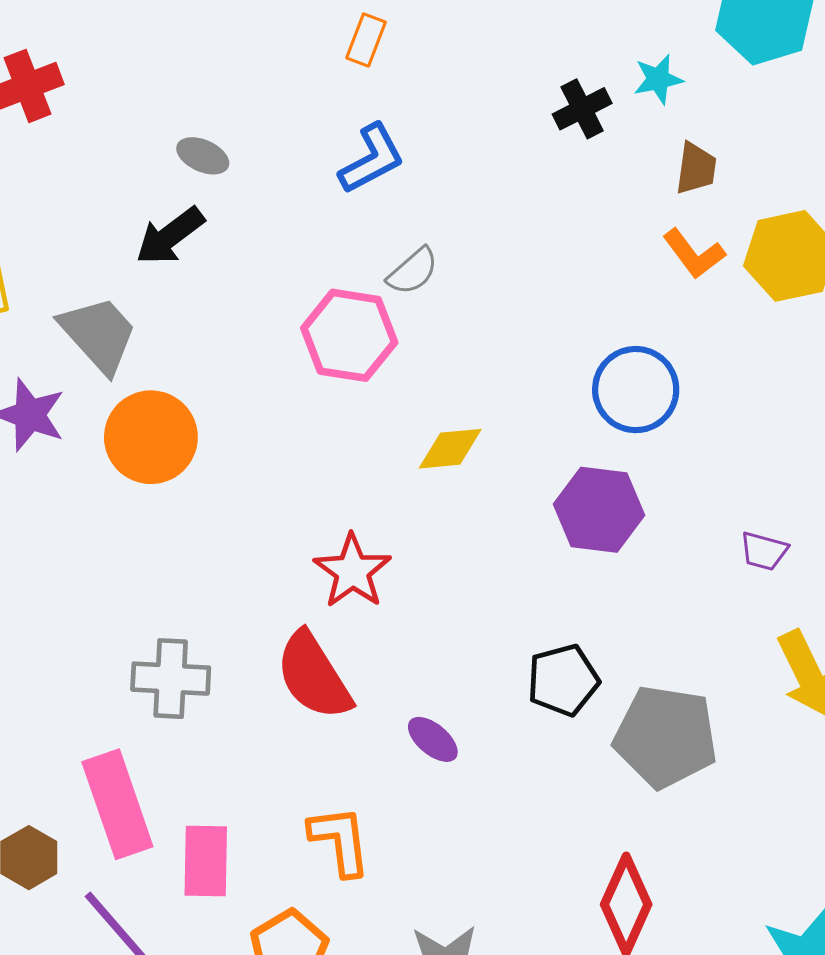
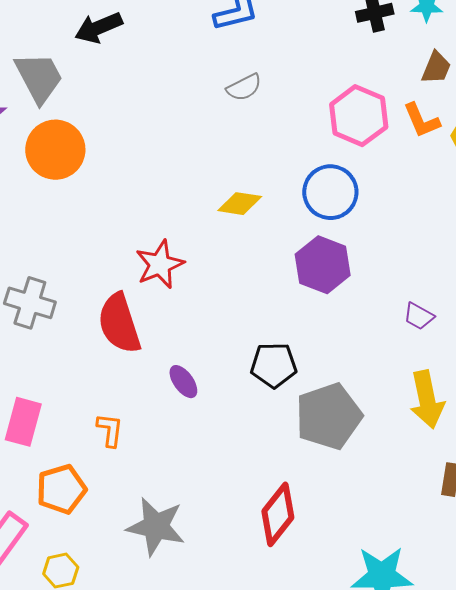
pink hexagon: (349, 335) -> (359, 116), moved
blue circle: (636, 390) -> (330, 192), moved
gray pentagon: (666, 737) -> (329, 416), turned 30
orange L-shape: (340, 841) -> (110, 430), size x0.7

